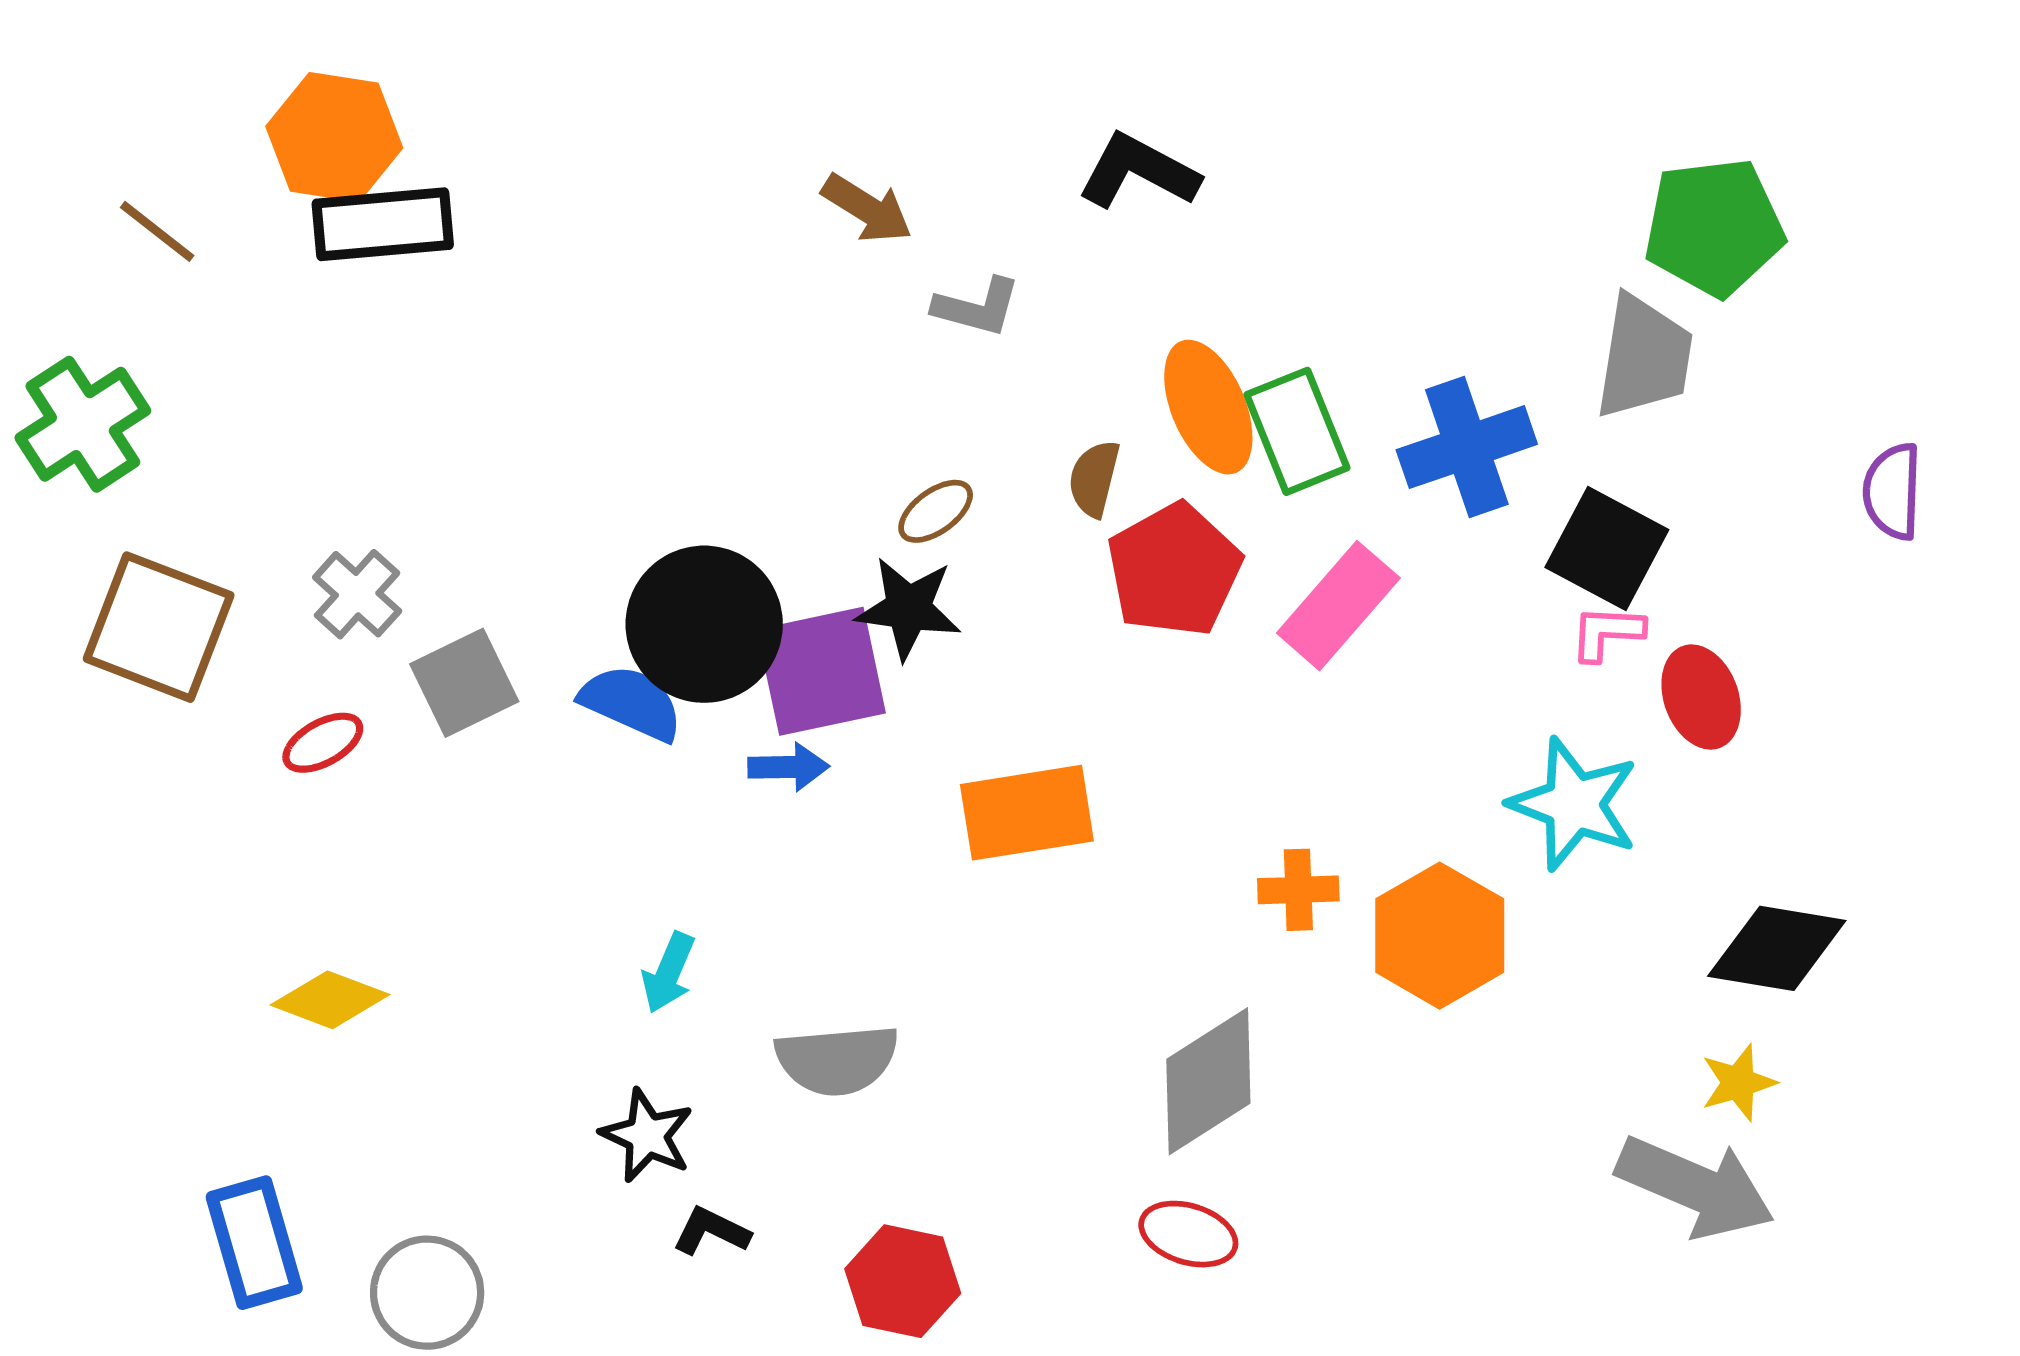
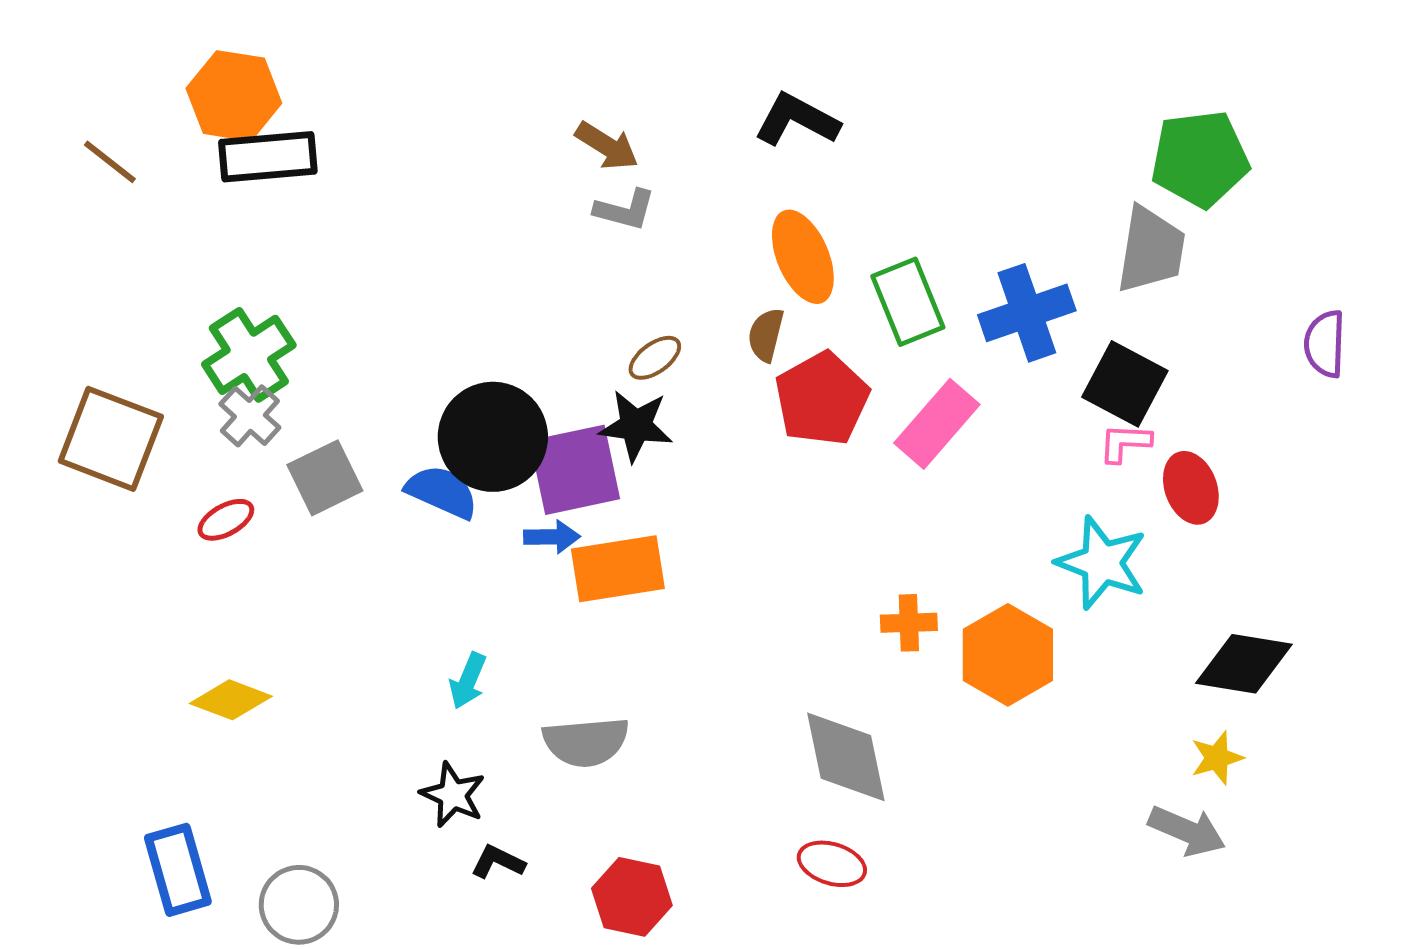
gray L-shape: (977, 307) -> (625, 210), moved
orange ellipse: (1208, 407) -> (803, 257), moved
green cross: (83, 424) -> (249, 355), moved
orange rectangle: (1027, 813) -> (618, 569), moved
gray diamond: (1208, 1081) -> (846, 757), turned -69
gray arrow: (1695, 1187) -> (1187, 831), size x0.7

